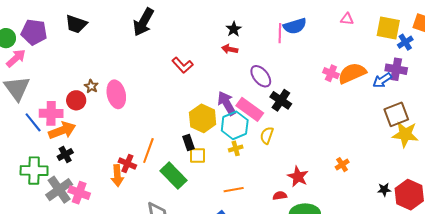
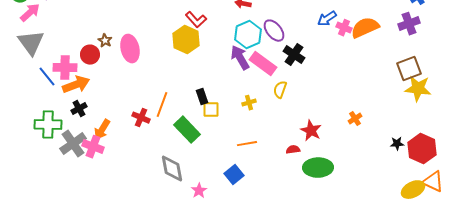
purple cross: (396, 69) -> (409, 24), turned -30
blue arrow: (382, 80) -> (327, 19), moved
yellow hexagon: (203, 118) -> (186, 40), moved
cyan hexagon: (235, 125) -> (248, 35), moved
orange arrow: (117, 176) -> (102, 130), moved, turned 35

